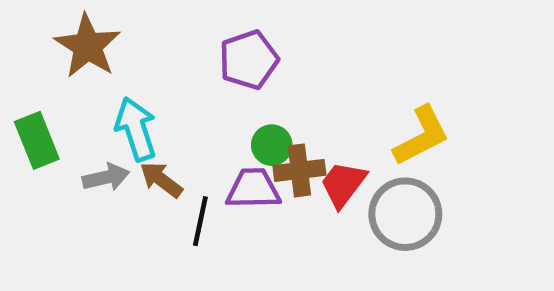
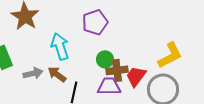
cyan arrow: (136, 129) -> (60, 46), moved
purple trapezoid: (253, 189) -> (109, 86), moved

